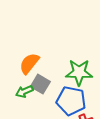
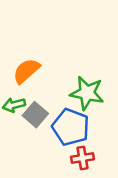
gray square: (40, 84) -> (35, 115), moved

